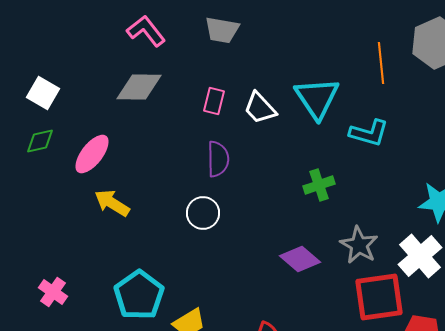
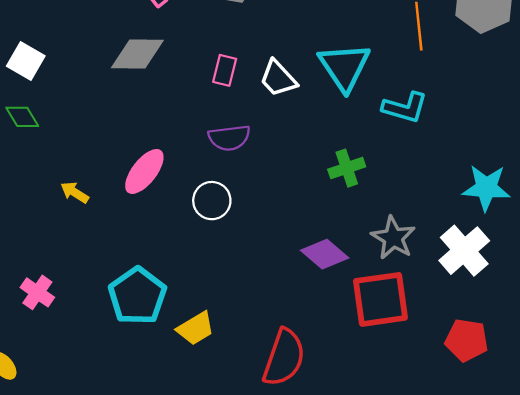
green diamond: (40, 141) -> (22, 117), turned 72
pink ellipse: (92, 154) -> (144, 171), moved
purple semicircle: (218, 159) -> (229, 138), turned 84
yellow arrow: (112, 203) -> (75, 192), moved, size x0.7
red square: (379, 297) -> (380, 299), moved

